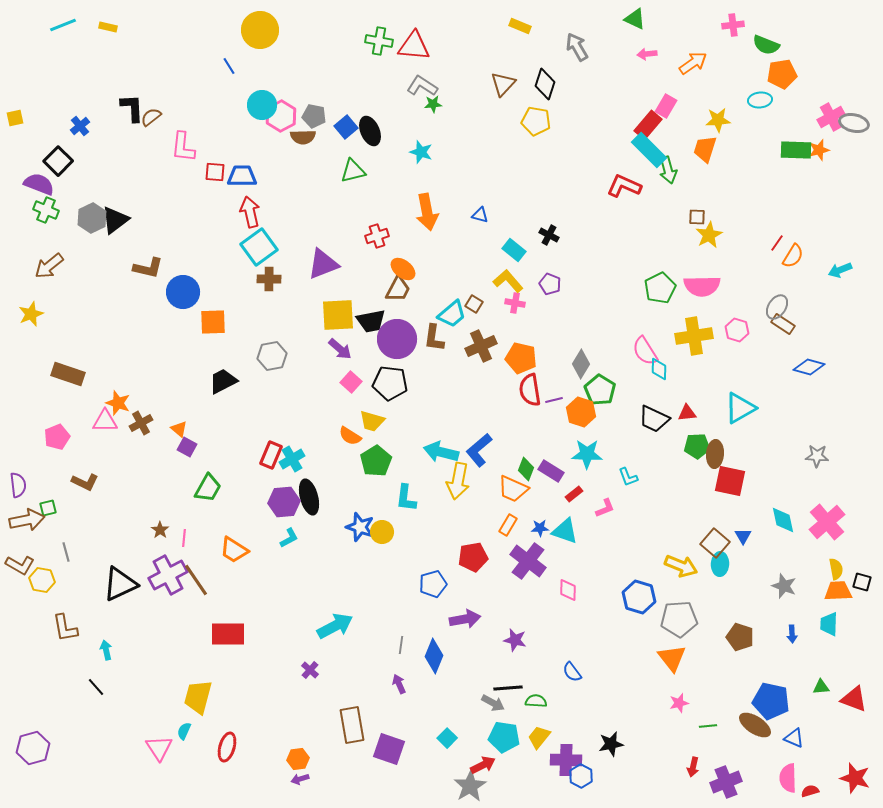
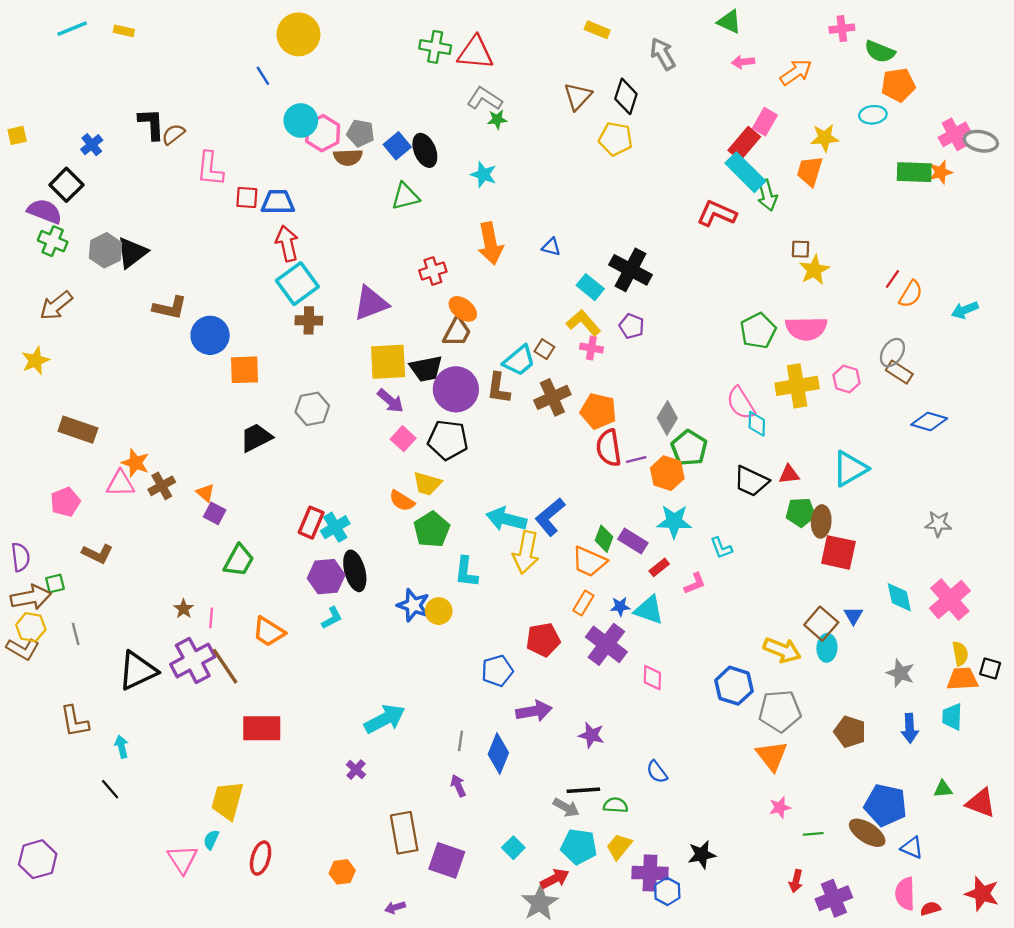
black cross: (549, 235) -> (630, 270), size x1.8
yellow hexagon: (42, 580) -> (31, 627), moved
blue arrow: (792, 634) -> (910, 728), size x1.4
purple arrow: (300, 779) -> (395, 907), moved

